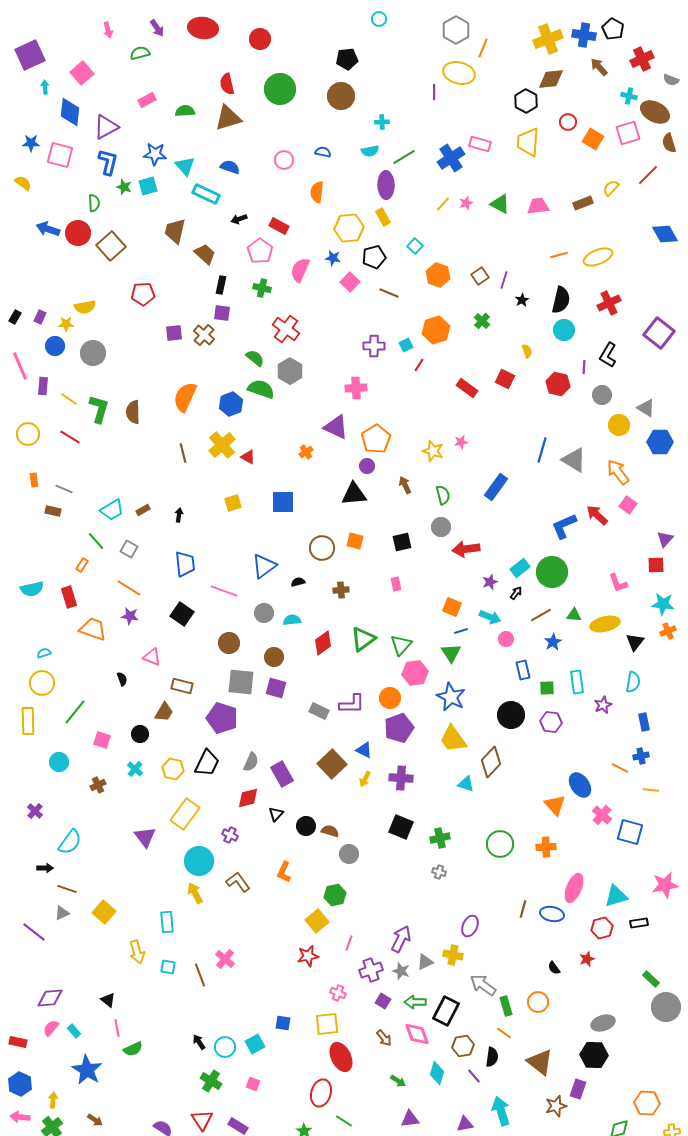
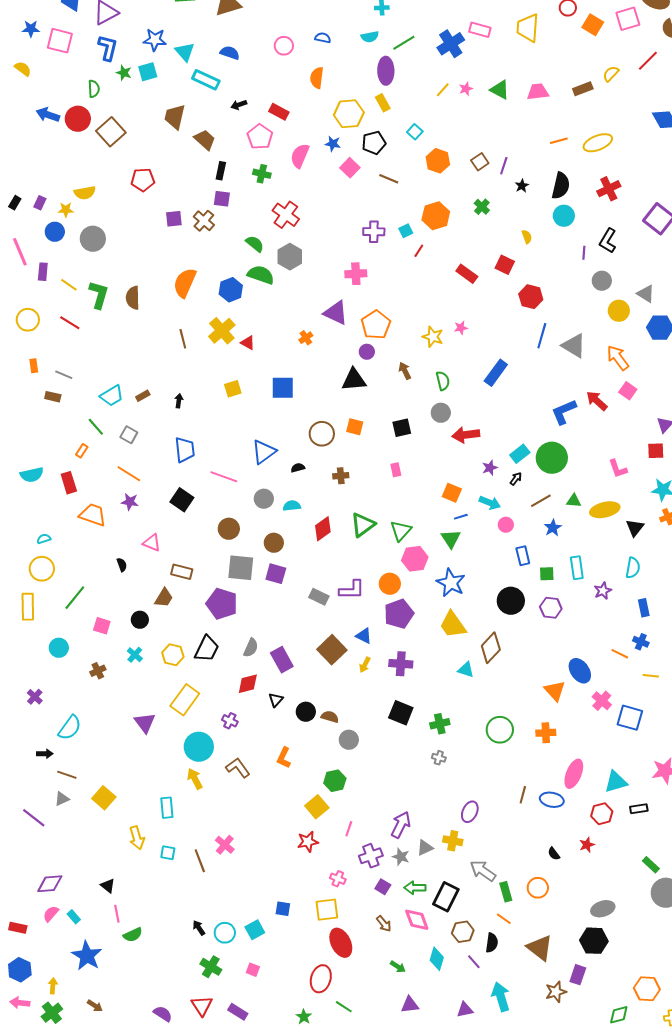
red hexagon: (558, 384) -> (531, 297), moved
blue cross: (641, 756) -> (641, 642), turned 35

